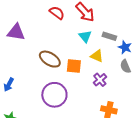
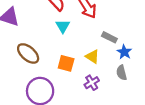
cyan triangle: (85, 36) -> (63, 26), moved
brown ellipse: (50, 59) -> (28, 53), moved

